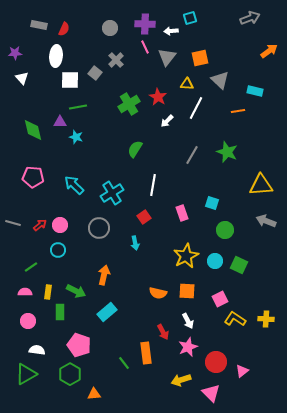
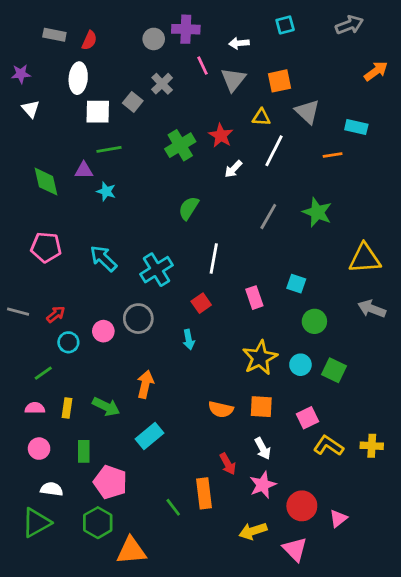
cyan square: (190, 18) -> (285, 25), moved
purple cross: (145, 24) -> (186, 29), moved
pink circle: (60, 225) -> (103, 331), moved
cyan circle: (58, 250) -> (68, 342), moved
green rectangle: (60, 312) -> (84, 451), moved
orange triangle: (94, 394) -> (131, 551), size x1.6

